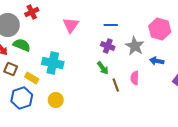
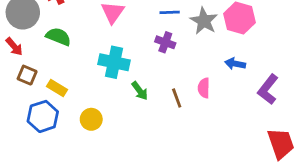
green semicircle: (22, 45) -> (58, 37), moved
gray star: (135, 46) -> (204, 21), moved
cyan cross: (53, 63) -> (114, 62), moved
green arrow: (103, 68) -> (140, 91), moved

